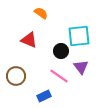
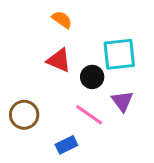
red triangle: (29, 40) -> (59, 60), moved

